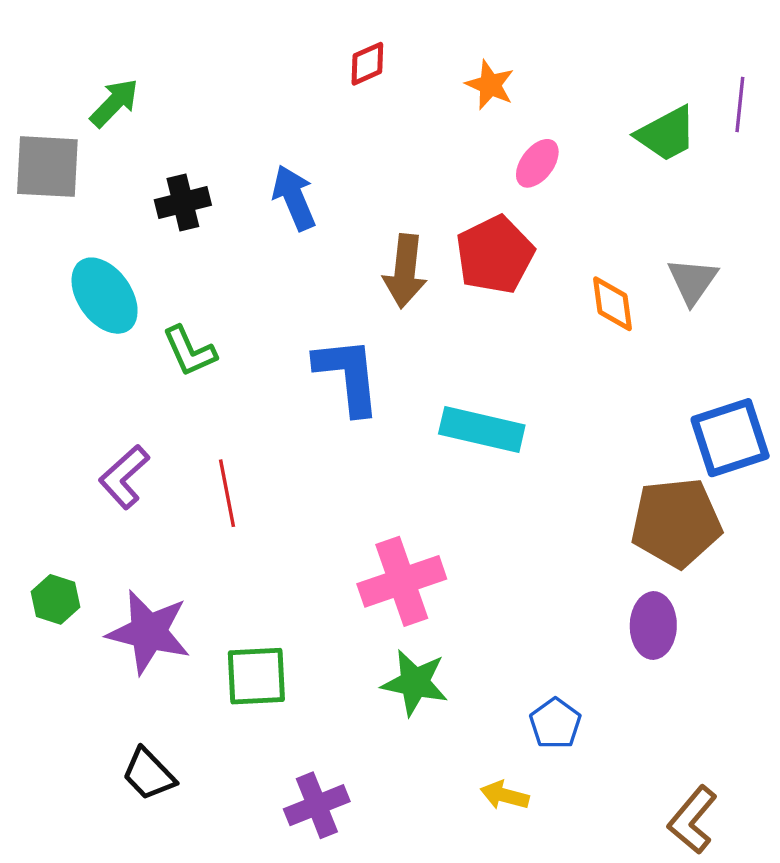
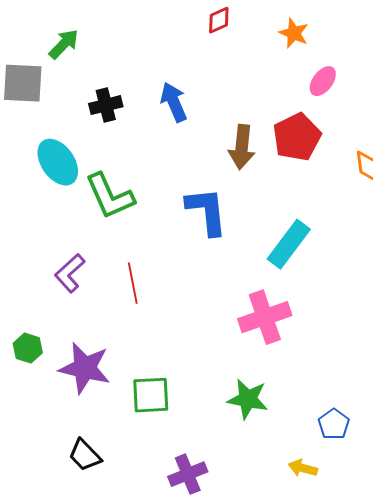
green L-shape: (189, 351) -> (110, 196), size x1.5
cyan rectangle: (482, 430) -> (289, 244), turned -66
pink cross: (402, 581) -> (265, 317), moved

